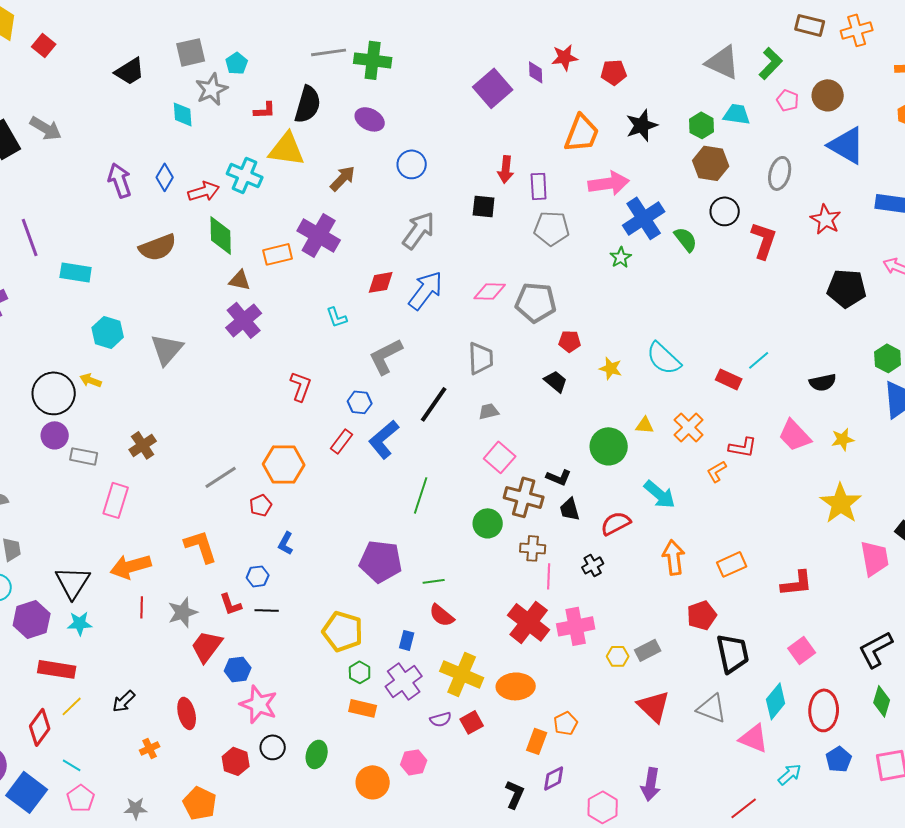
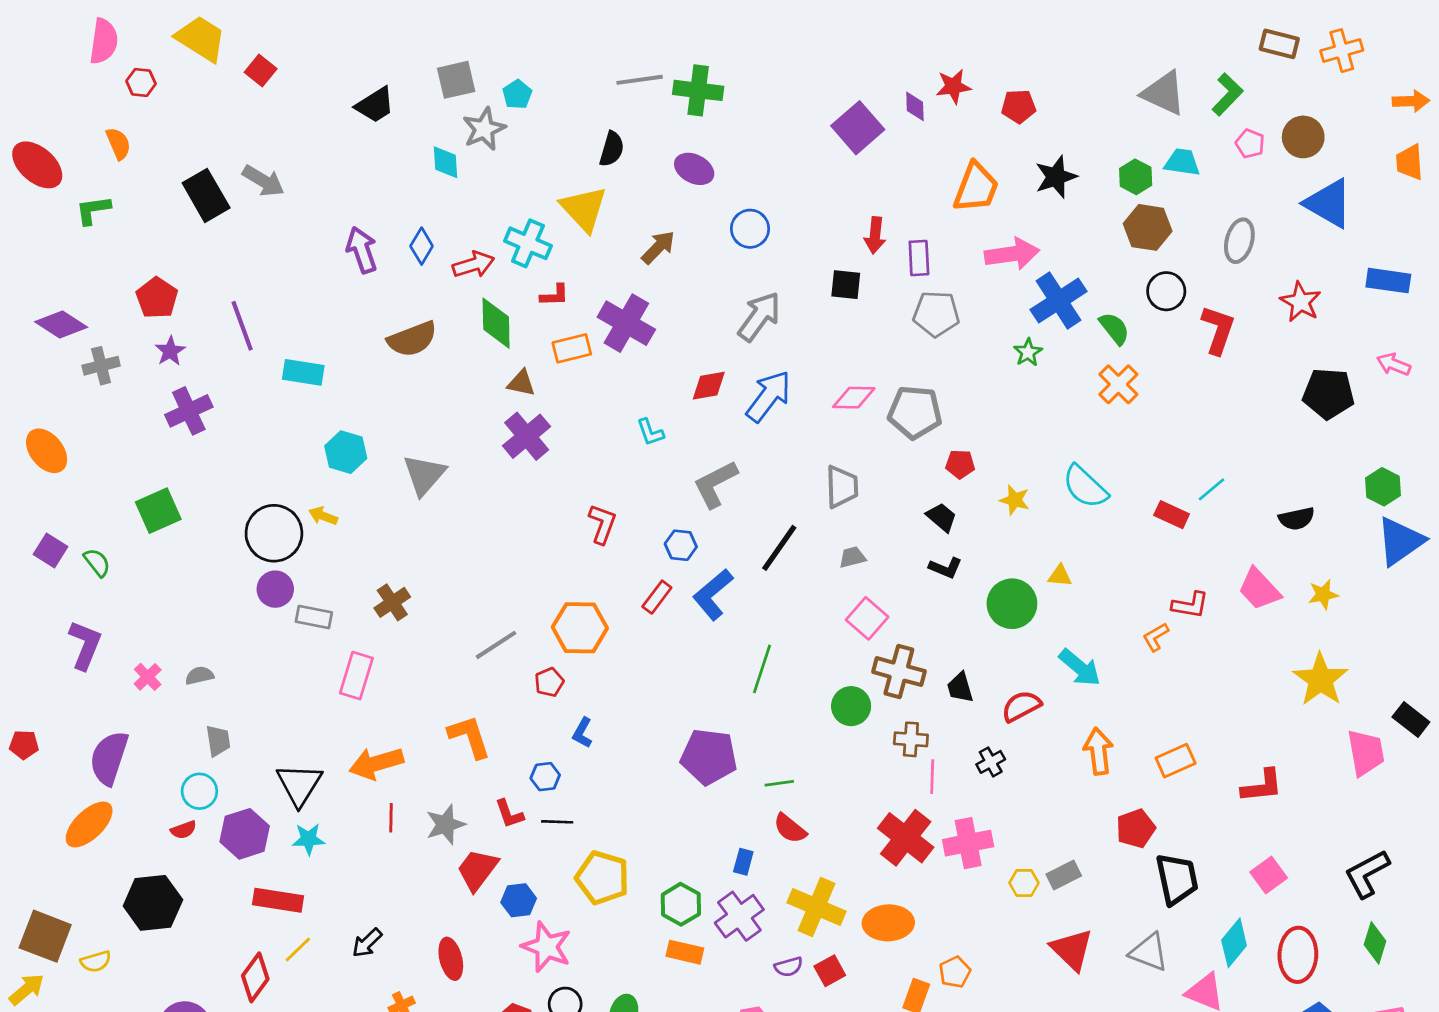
black semicircle: (308, 104) -> (612, 149), size x0.7
red L-shape: (265, 110) -> (555, 295), moved
yellow triangle: (287, 149) -> (584, 209), turned 39
orange cross: (689, 427) -> (1118, 384), moved
black L-shape: (559, 477) -> (945, 568), moved
yellow pentagon: (343, 631) -> (602, 878), moved
green hexagon: (360, 672) -> (681, 904), size x1.4

